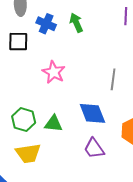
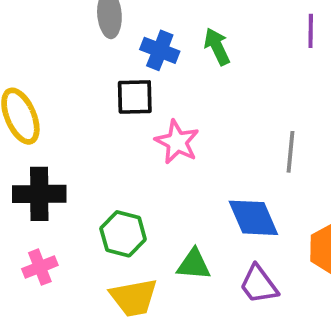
black square: (18, 42) -> (135, 97), moved
green triangle: (53, 124) -> (194, 264), moved

